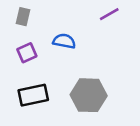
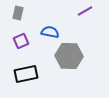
gray hexagon: (89, 95) -> (69, 56), moved

